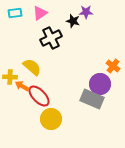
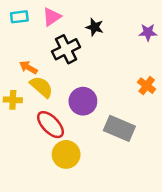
purple star: (86, 12) -> (148, 32), moved
purple circle: (100, 84) -> (83, 101), moved
orange arrow: (22, 86) -> (28, 67), moved

